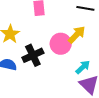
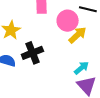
pink circle: (61, 44) -> (68, 21), moved

